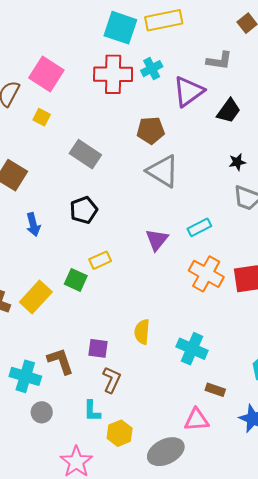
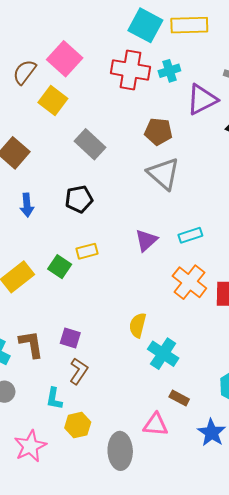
yellow square: (42, 117) -> (53, 101), size x1.6
yellow semicircle: (142, 332) -> (138, 325), moved
gray ellipse: (166, 452) -> (120, 451), turned -75

